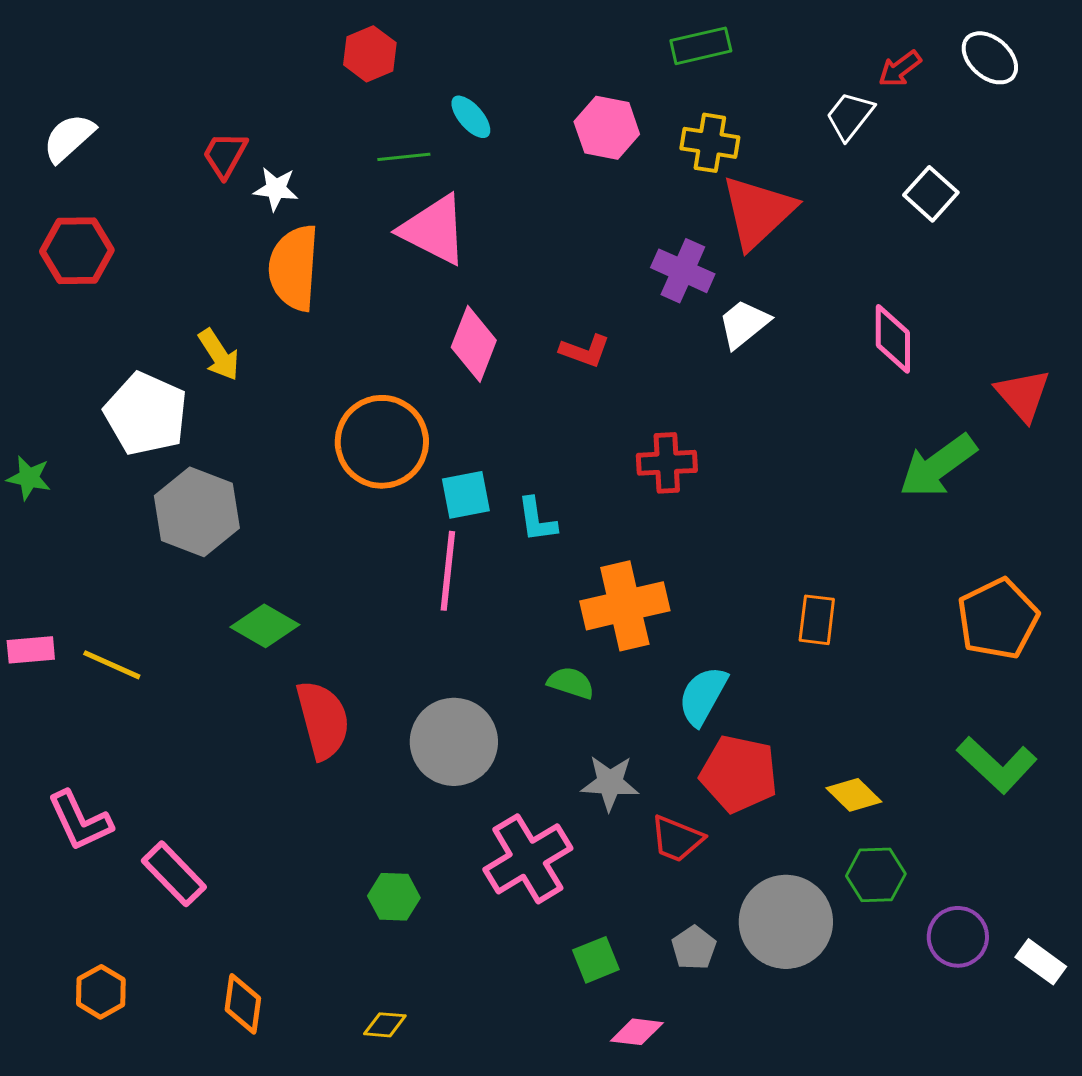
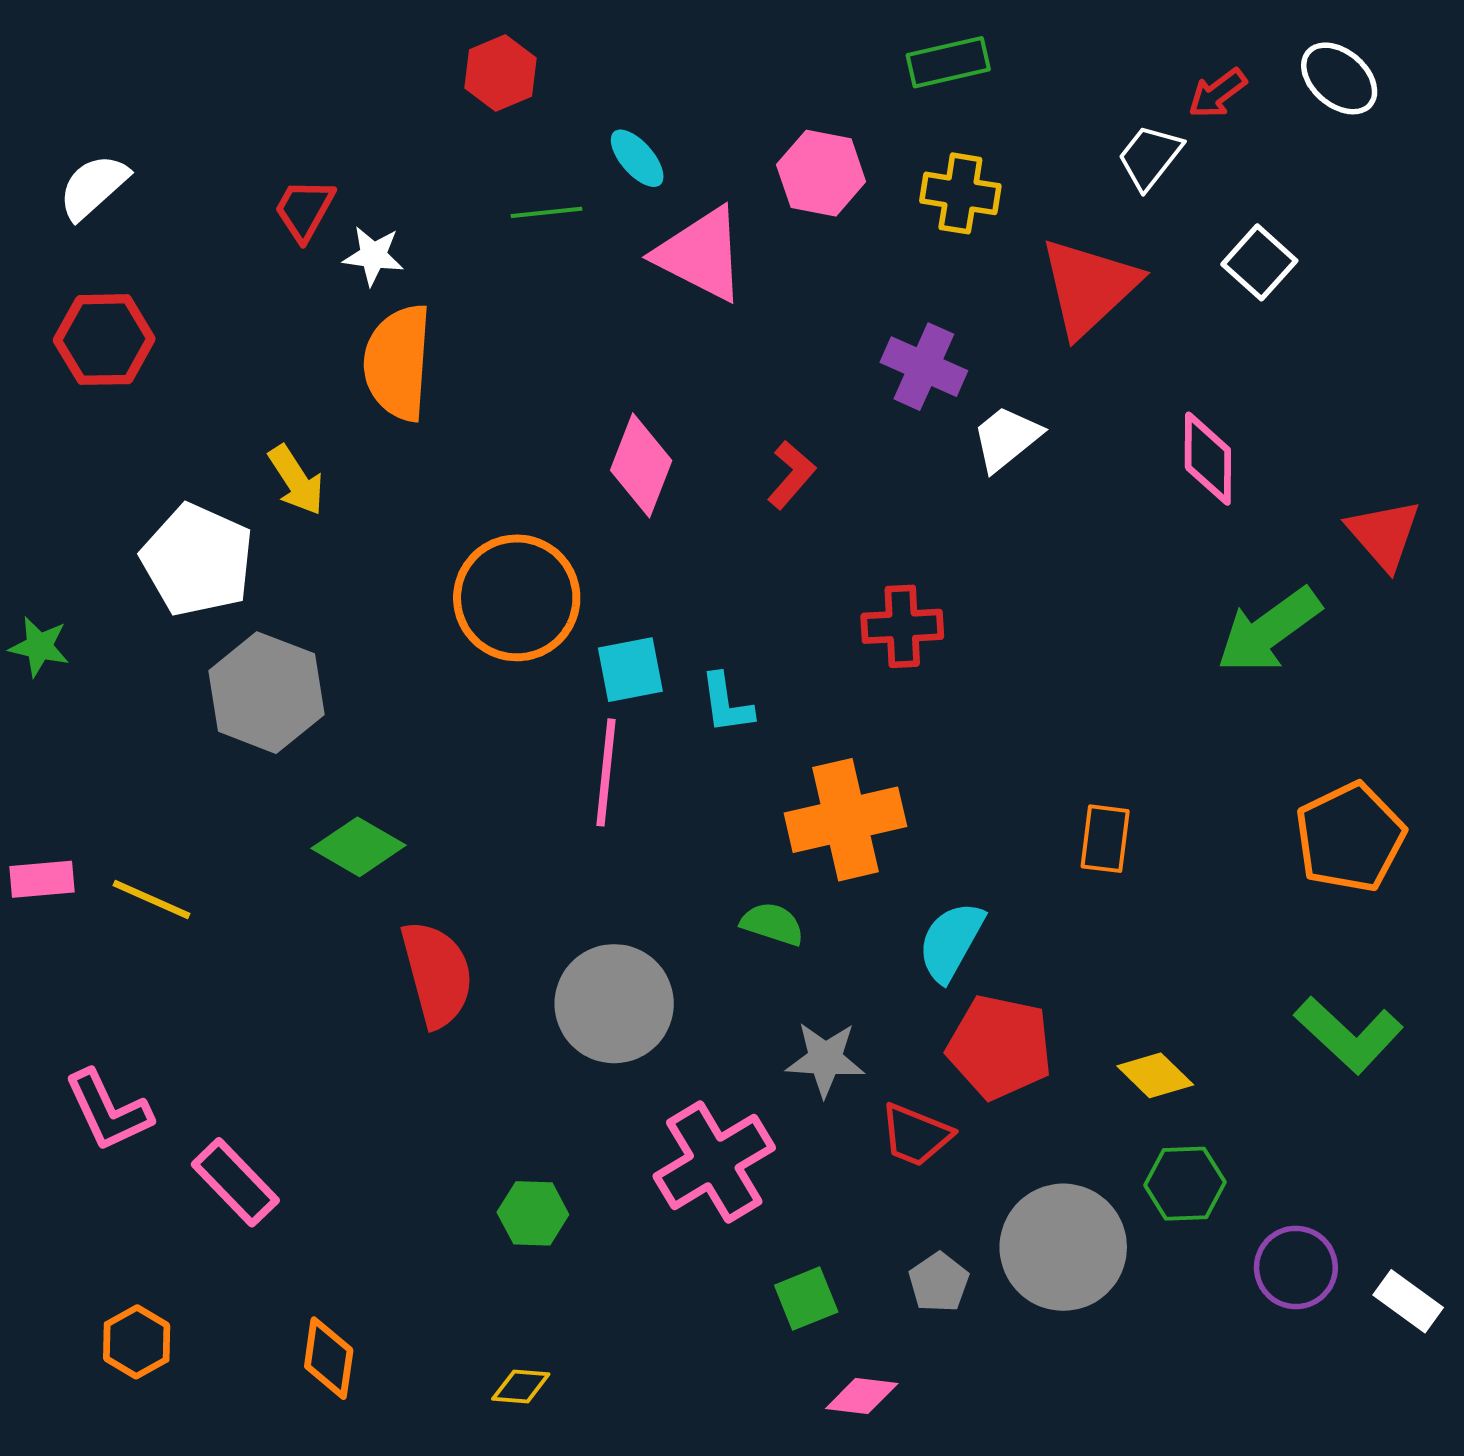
red triangle: (758, 212) -> (1089, 287), moved
pink triangle: (434, 230) -> (701, 254), moved
red L-shape: (585, 351) -> (791, 475), turned -69

